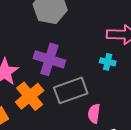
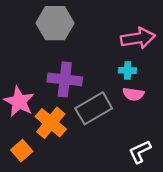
pink semicircle: (94, 114) -> (133, 94), moved, turned -78

